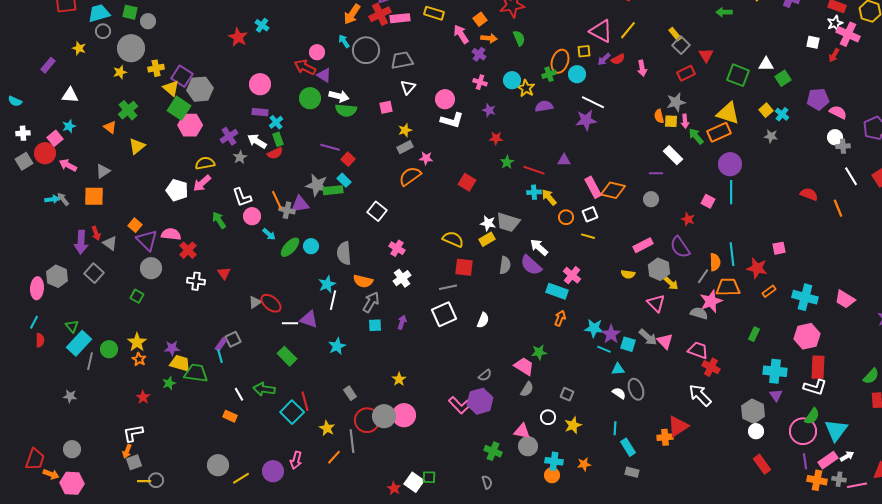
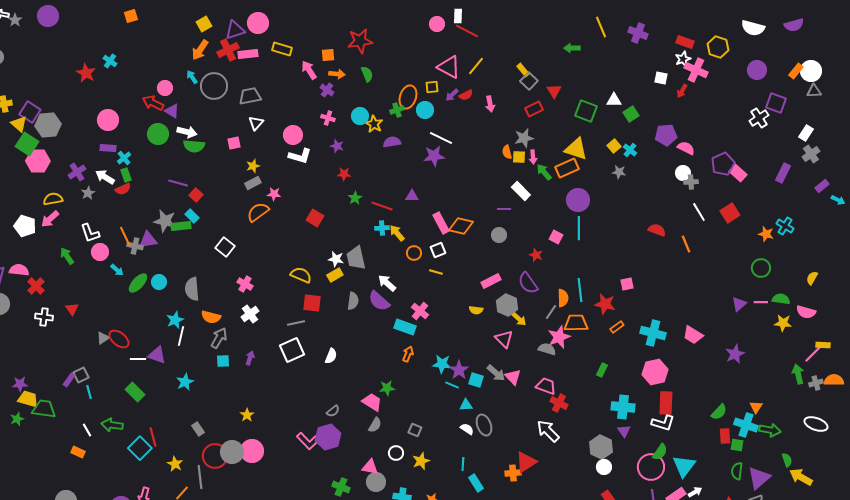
orange square: (480, 19) -> (328, 55), turned 32
gray trapezoid: (508, 222) -> (356, 258), turned 60
cyan line: (220, 356) -> (89, 392), moved

